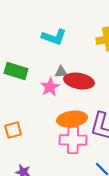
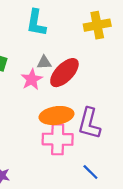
cyan L-shape: (54, 37) -> (36, 23), turned 80
red ellipse: (79, 81) -> (64, 73), turned -56

